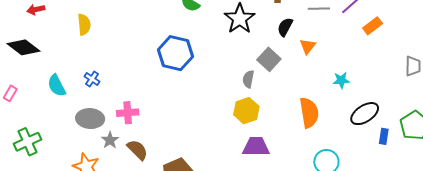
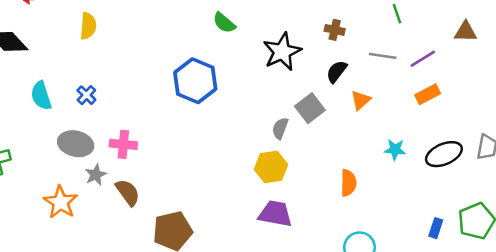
orange rectangle: (373, 26) -> (428, 94), moved
orange semicircle: (309, 113) -> (348, 183), size x0.7
black ellipse: (365, 114) -> (444, 154), moved

